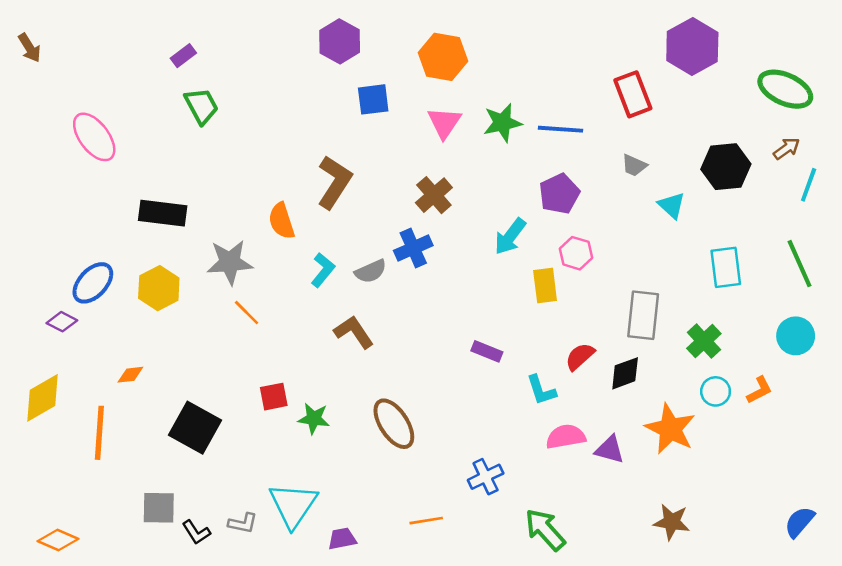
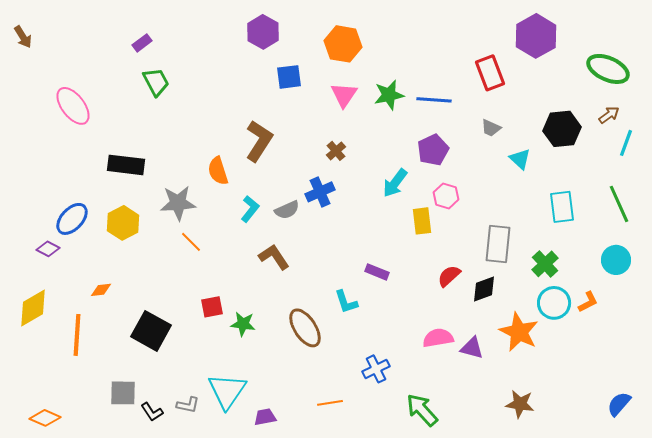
brown cross: (434, 195) -> (336, 151), size x0.7
cyan L-shape: (541, 390) -> (346, 302), moved
cyan circle: (716, 391) -> (554, 303), size x1.4

